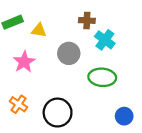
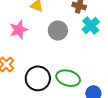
green ellipse: (102, 77) -> (68, 78), moved

